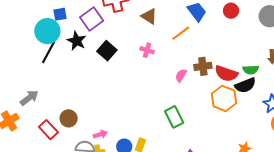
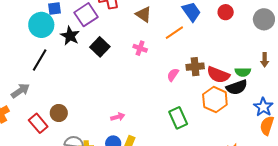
black line: (48, 52) -> (40, 60), moved
green rectangle: (174, 117) -> (178, 118), moved
pink arrow: (100, 134) -> (118, 117), moved

